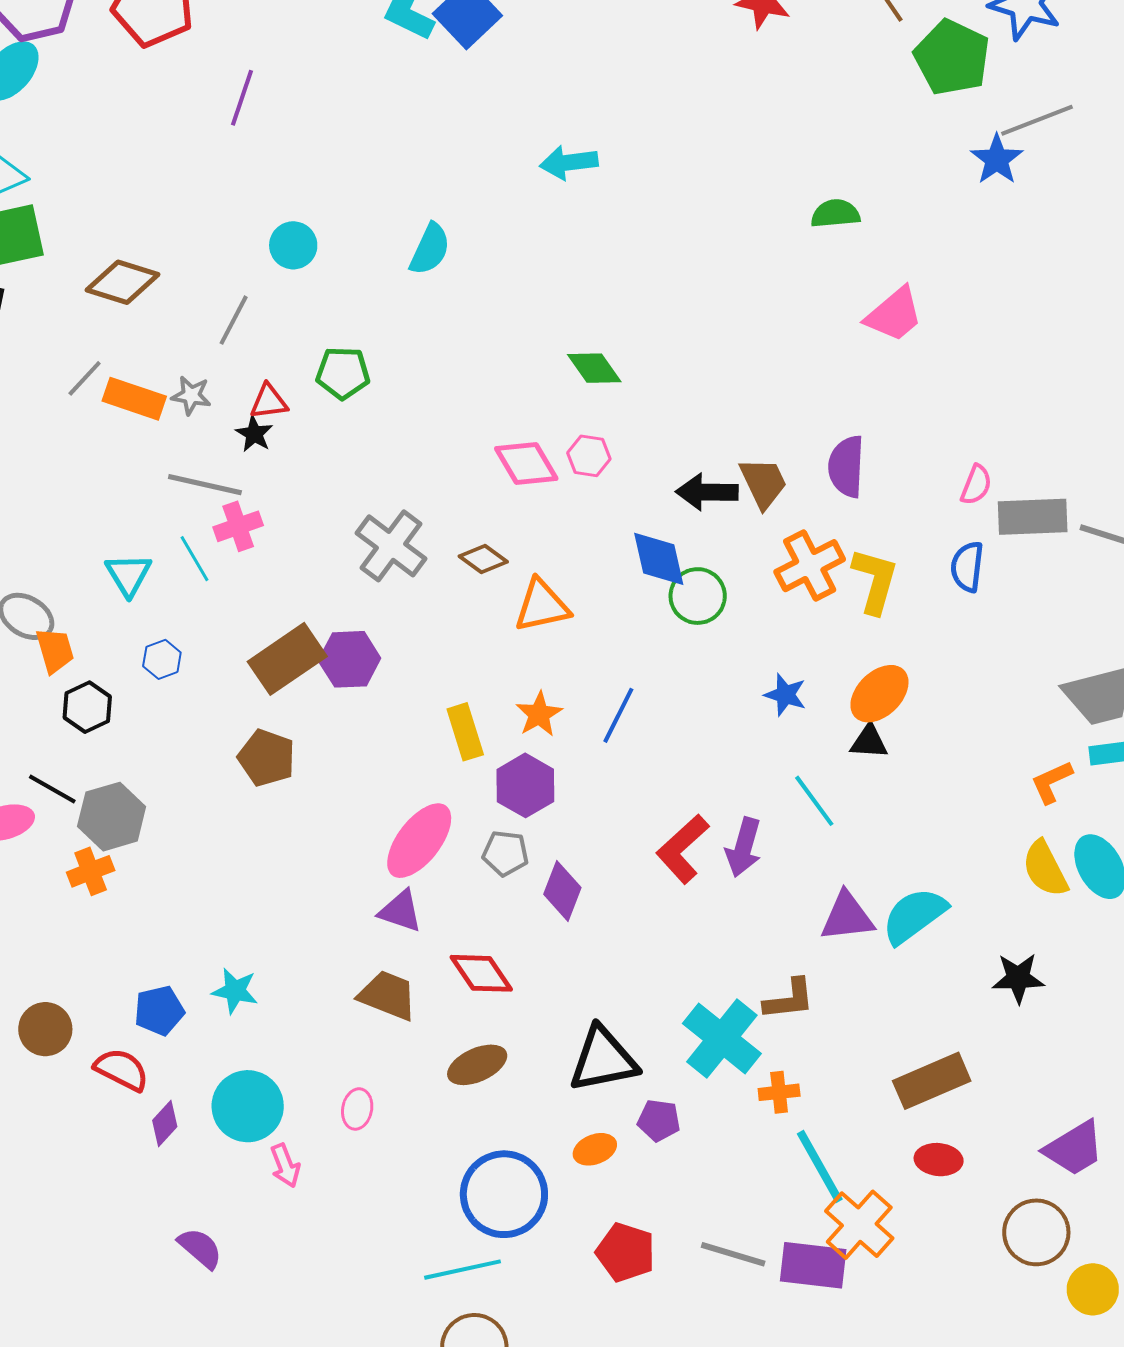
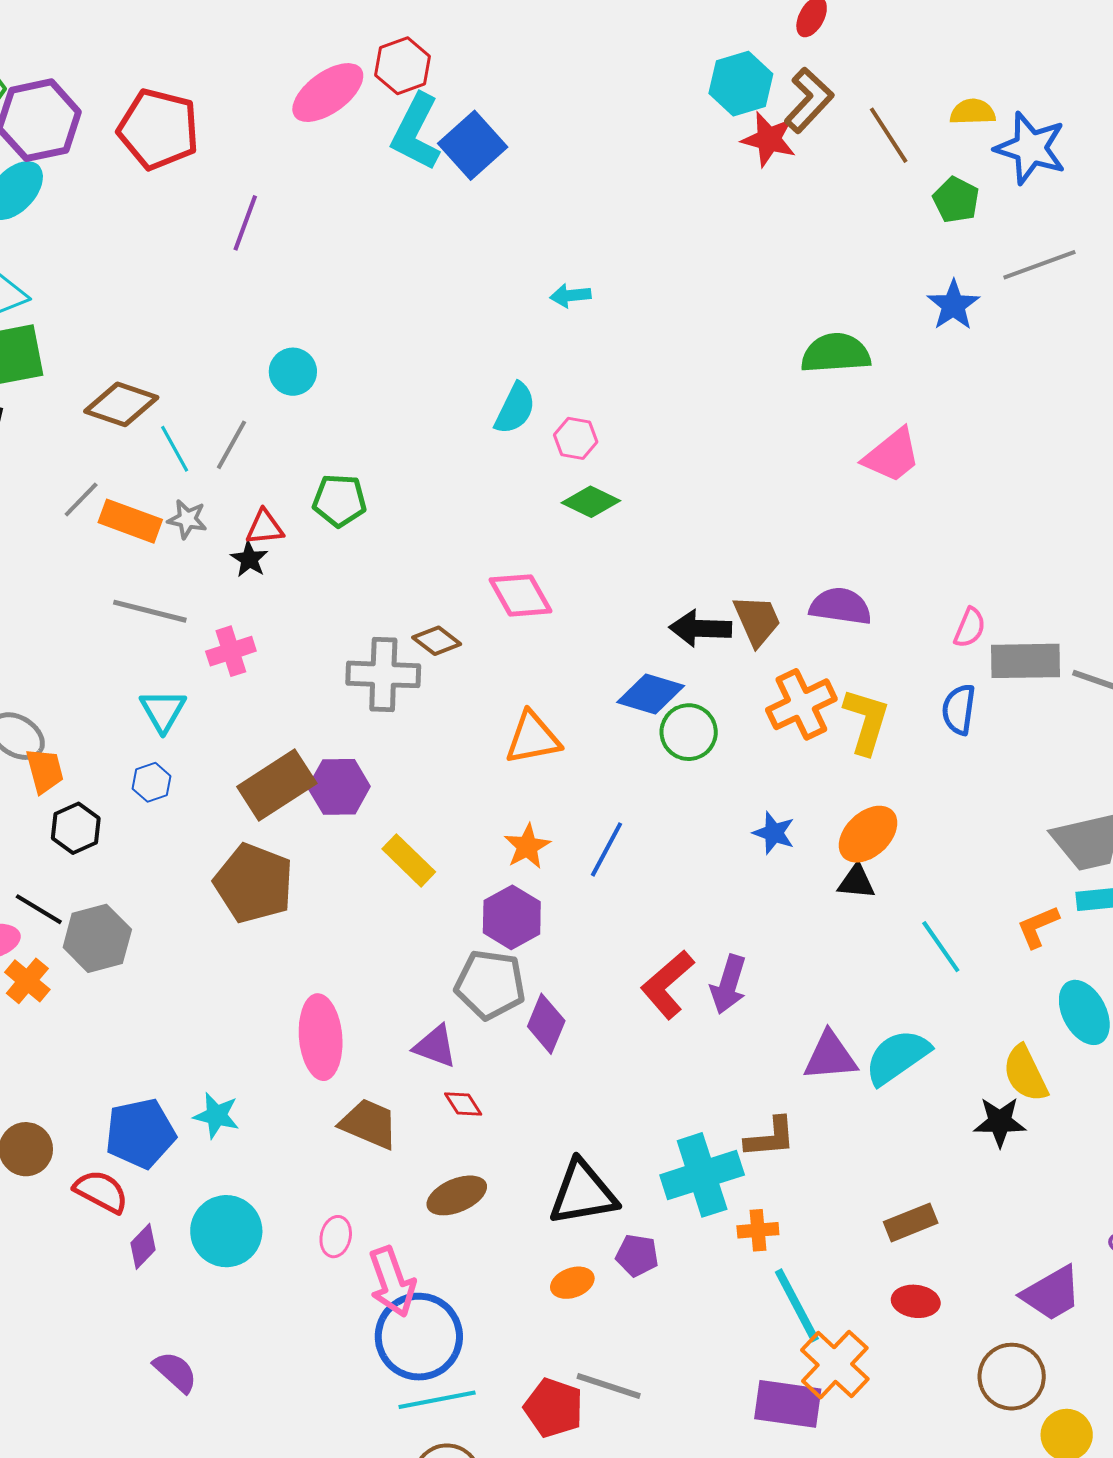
green pentagon: (952, 57) -> (956, 200), size x0.6
blue star: (997, 159) -> (953, 305), moved
cyan arrow: (569, 162) -> (570, 296), size x0.7
green semicircle: (835, 214) -> (836, 353), size x1.4
cyan semicircle: (430, 249) -> (515, 408), moved
green diamond: (594, 368) -> (591, 502), turned -30
pink hexagon: (589, 456) -> (576, 438), moved
purple semicircle: (846, 467) -> (840, 606), turned 94
gray line: (205, 485) -> (150, 611), moved
gray cross: (391, 546) -> (383, 674), turned -36
cyan line: (194, 559) -> (175, 449), moved
brown diamond: (483, 559) -> (437, 641), moved
blue diamond: (659, 559) -> (651, 694), turned -62
cyan triangle: (128, 575) -> (163, 711), moved
yellow rectangle: (465, 732) -> (409, 860), moved, turned -30
brown pentagon: (267, 758) -> (254, 883), size x1.4
cyan line: (814, 801) -> (941, 947), moved
pink ellipse: (419, 841) -> (321, 1037), moved, turned -44
gray pentagon: (505, 853) -> (490, 984), size x1.5
yellow semicircle: (1045, 869) -> (1025, 1074), moved
orange cross: (91, 871) -> (27, 981), moved, turned -30
purple triangle: (400, 911) -> (435, 1046), moved
red diamond: (481, 973) -> (463, 1104), size x0.6
blue pentagon: (159, 1011) -> (140, 1133), size x1.4
cyan cross: (722, 1038) -> (702, 1175), turned 32
brown rectangle: (932, 1081) -> (911, 1222), size x0.7
pink arrow: (285, 1166) -> (392, 1282), moved, size x1.6
blue circle: (504, 1194) -> (419, 1337), moved
red pentagon: (626, 1252) -> (554, 1408), moved
gray line: (733, 1254) -> (609, 1386), moved

